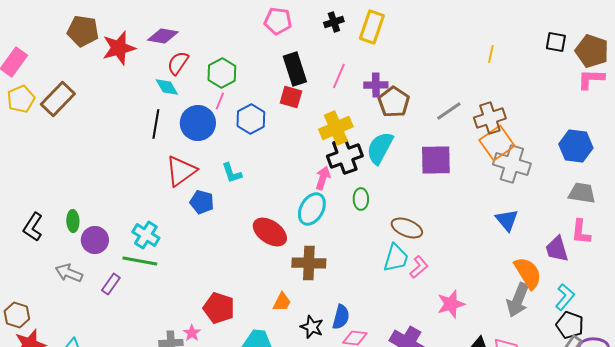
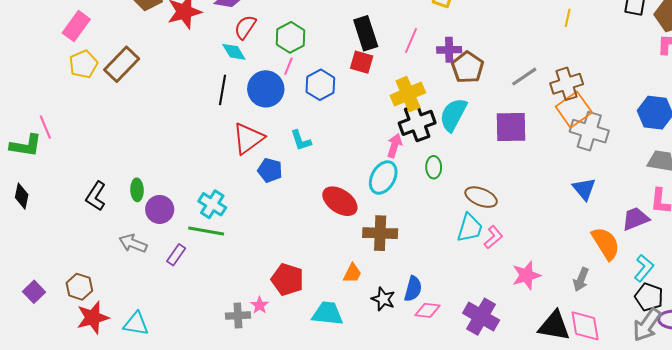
purple trapezoid: (557, 249) -> (636, 219), turned 84
gray arrow: (518, 300) -> (581, 279), moved, size x0.7

